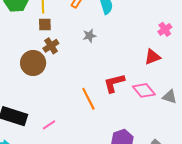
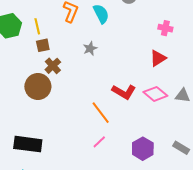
pink cross: (165, 29) -> (165, 28), turned -32
red L-shape: (114, 83) -> (124, 92), turned -125
pink line: (49, 125) -> (99, 142), moved

